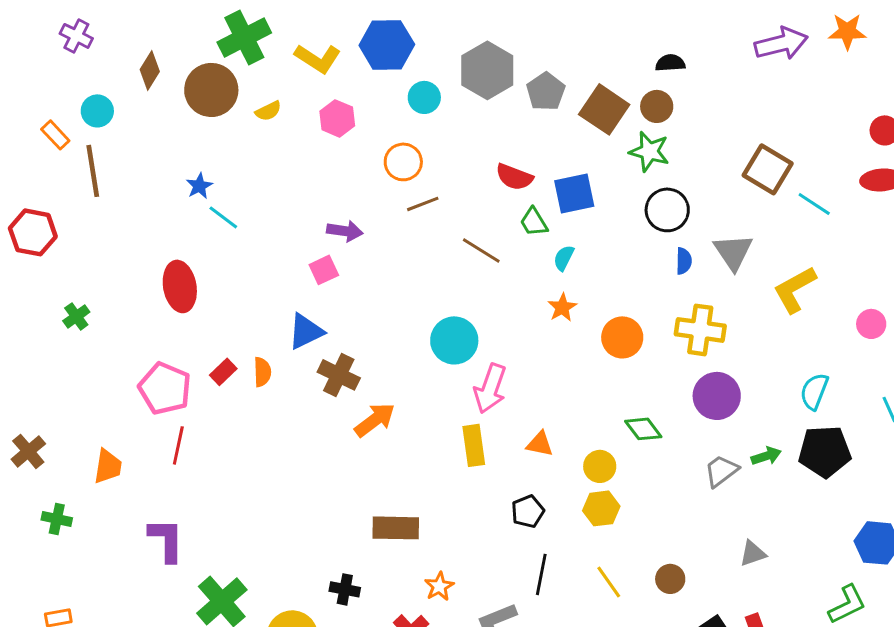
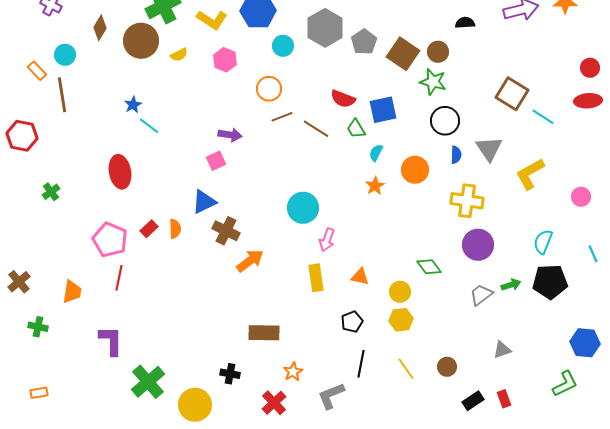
black semicircle: (670, 63) -> (465, 23), moved
brown line: (481, 250) -> (316, 129), moved
orange circle: (622, 337) -> (415, 170), moved
pink arrow: (490, 388) -> (327, 240), size x0.7

